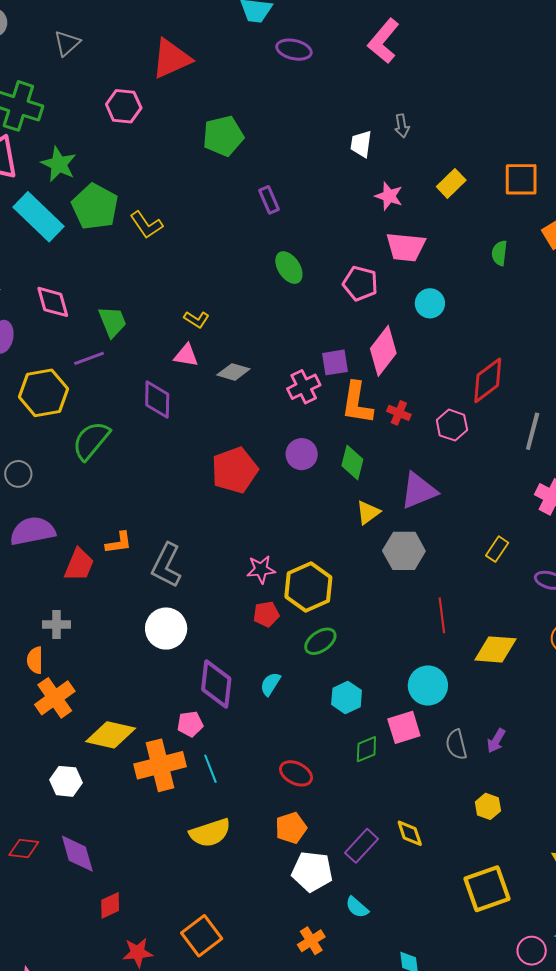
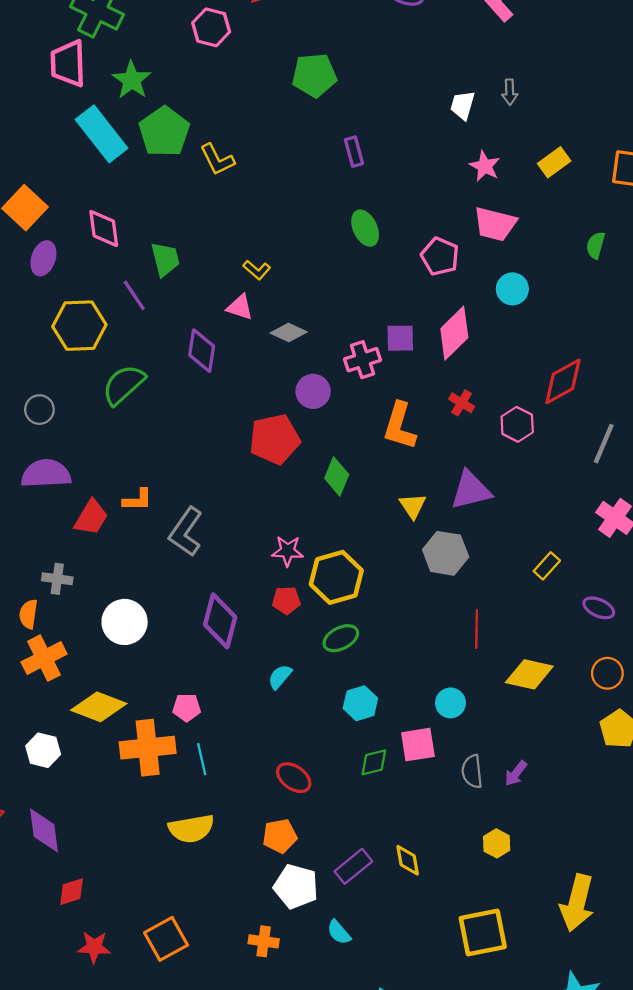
purple line: (89, 358) -> (134, 295), turned 68
orange L-shape: (357, 403) -> (400, 426), moved
purple circle: (302, 454) -> (313, 391), moved
green diamond: (352, 462) -> (337, 476), moved
yellow triangle: (368, 512) -> (413, 506), turned -36
white circle: (166, 629) -> (125, 622), moved
purple diamond: (216, 684) -> (220, 621), moved
cyan circle: (428, 685) -> (450, 703), size x0.7
orange cross: (311, 941) -> (264, 941), moved, turned 32

